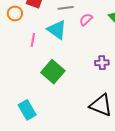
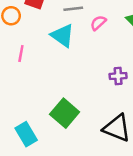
pink line: (33, 40) -> (21, 54), moved
green square: (53, 72) -> (65, 113), moved

